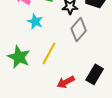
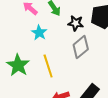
yellow line: (49, 53) -> (48, 66), turned -55

